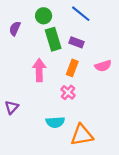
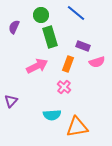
purple rectangle: (77, 42) -> (83, 46), moved
pink arrow: (39, 70) -> (37, 66), turned 65

